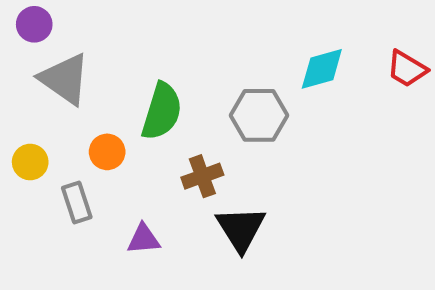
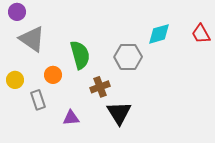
red trapezoid: (407, 69) -> (201, 34), turned 30
green semicircle: (162, 111) -> (80, 55), turned -32

